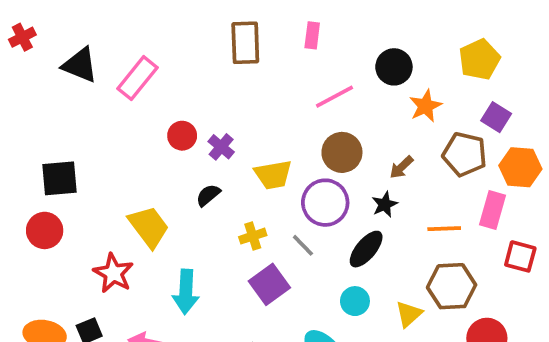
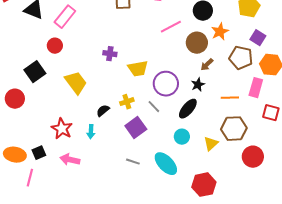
red circle: (182, 136) -> (55, 46), moved
purple cross: (221, 147) -> (110, 54), turned -32
brown circle: (342, 152) -> (197, 43), moved
black square: (59, 178) -> (35, 72), moved, turned -30
black semicircle: (208, 195) -> (103, 111), moved
yellow trapezoid: (149, 227) -> (76, 83), moved
red star: (113, 273) -> (62, 129), moved
cyan arrow: (186, 292) -> (91, 132), size x0.6

